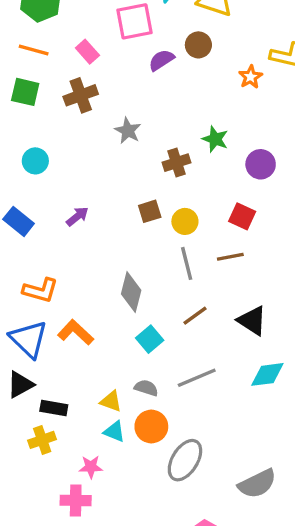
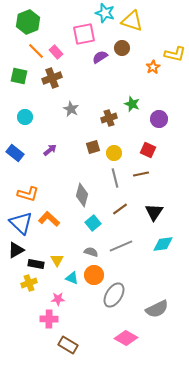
orange line: (34, 50) -> (36, 51), moved, turned 30
gray star: (128, 131) -> (71, 109), moved
black triangle: (252, 321) -> (154, 212), turned 30
yellow triangle: (111, 401) -> (57, 260), moved, turned 40

